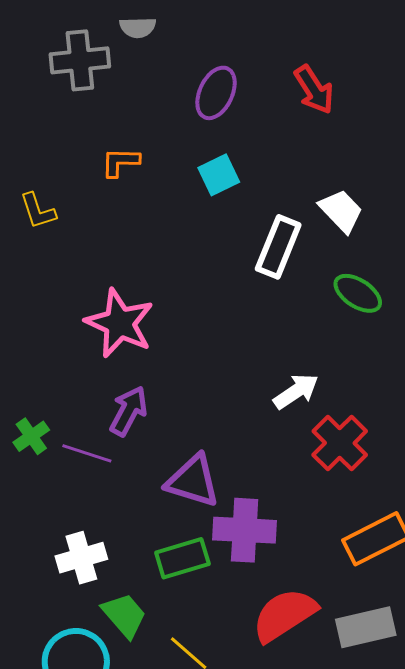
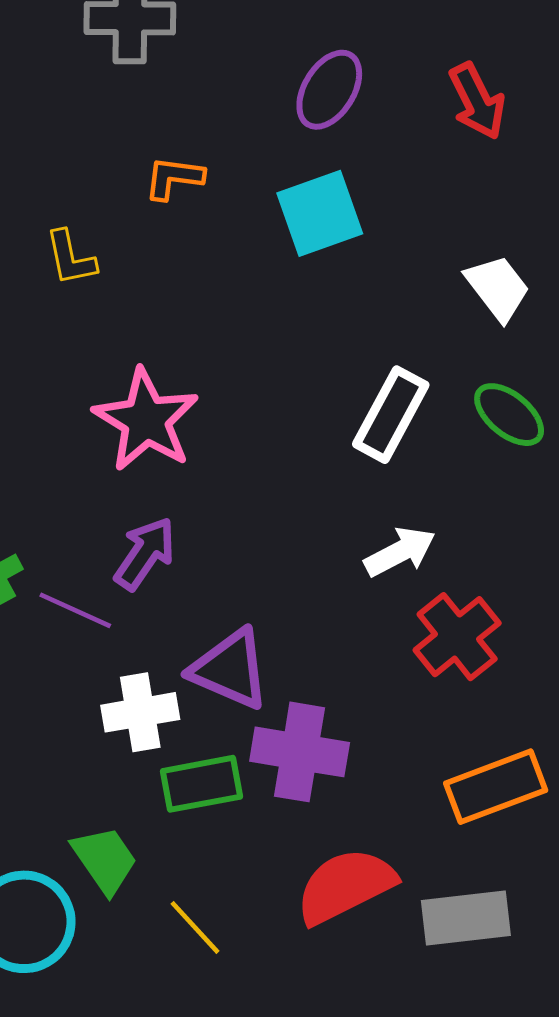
cyan square: (219, 175) -> (320, 213), size x1.4
yellow L-shape: (38, 211) -> (71, 258), moved
white rectangle: (278, 247) -> (391, 415), moved
white cross: (81, 558) -> (140, 712), moved

